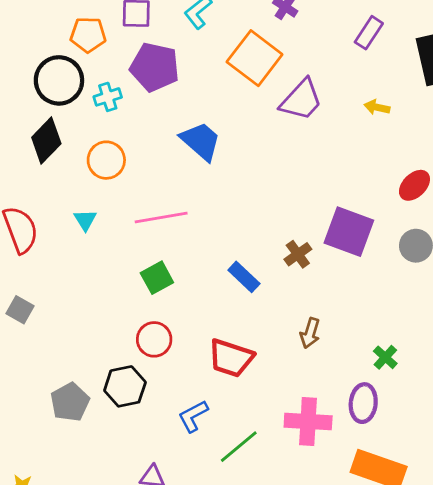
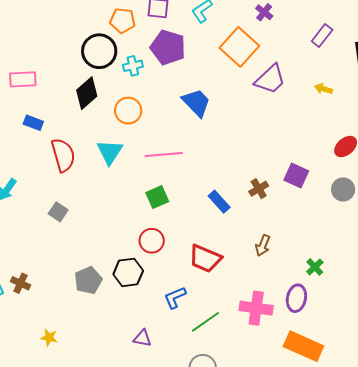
cyan triangle: (85, 220) -> (110, 152), size x1.6
purple square: (349, 232) -> (296, 176), size x0.7

